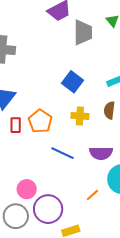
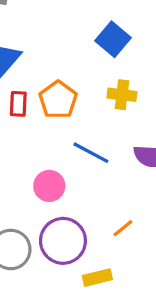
pink circle: (27, 189) -> (49, 186), moved
orange line: (92, 195) -> (123, 228), moved

